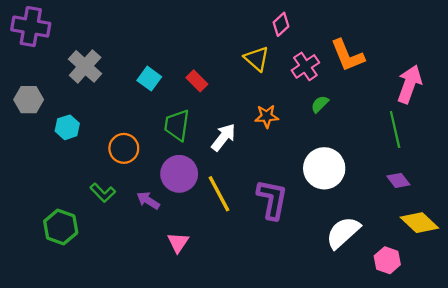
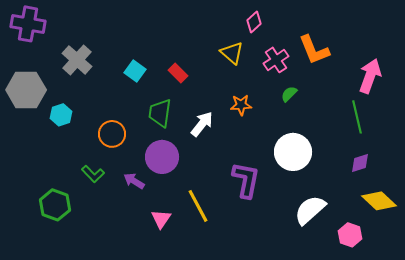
gray hexagon: (29, 100) -> (26, 90), size x1.5
purple diamond: (398, 180) -> (360, 163), turned -70
yellow line: (219, 194) -> (198, 206), moved

